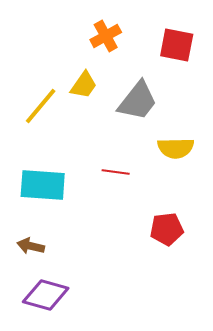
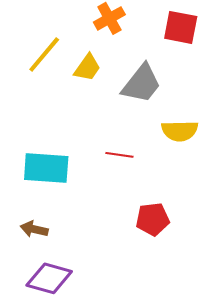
yellow line: (41, 106) -> (44, 55), moved
red pentagon: (167, 229) -> (153, 219), moved

